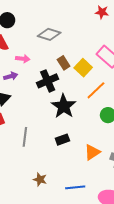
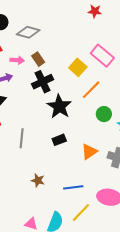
gray diamond: (49, 34) -> (28, 32), moved
brown rectangle: (64, 63) -> (38, 59), moved

